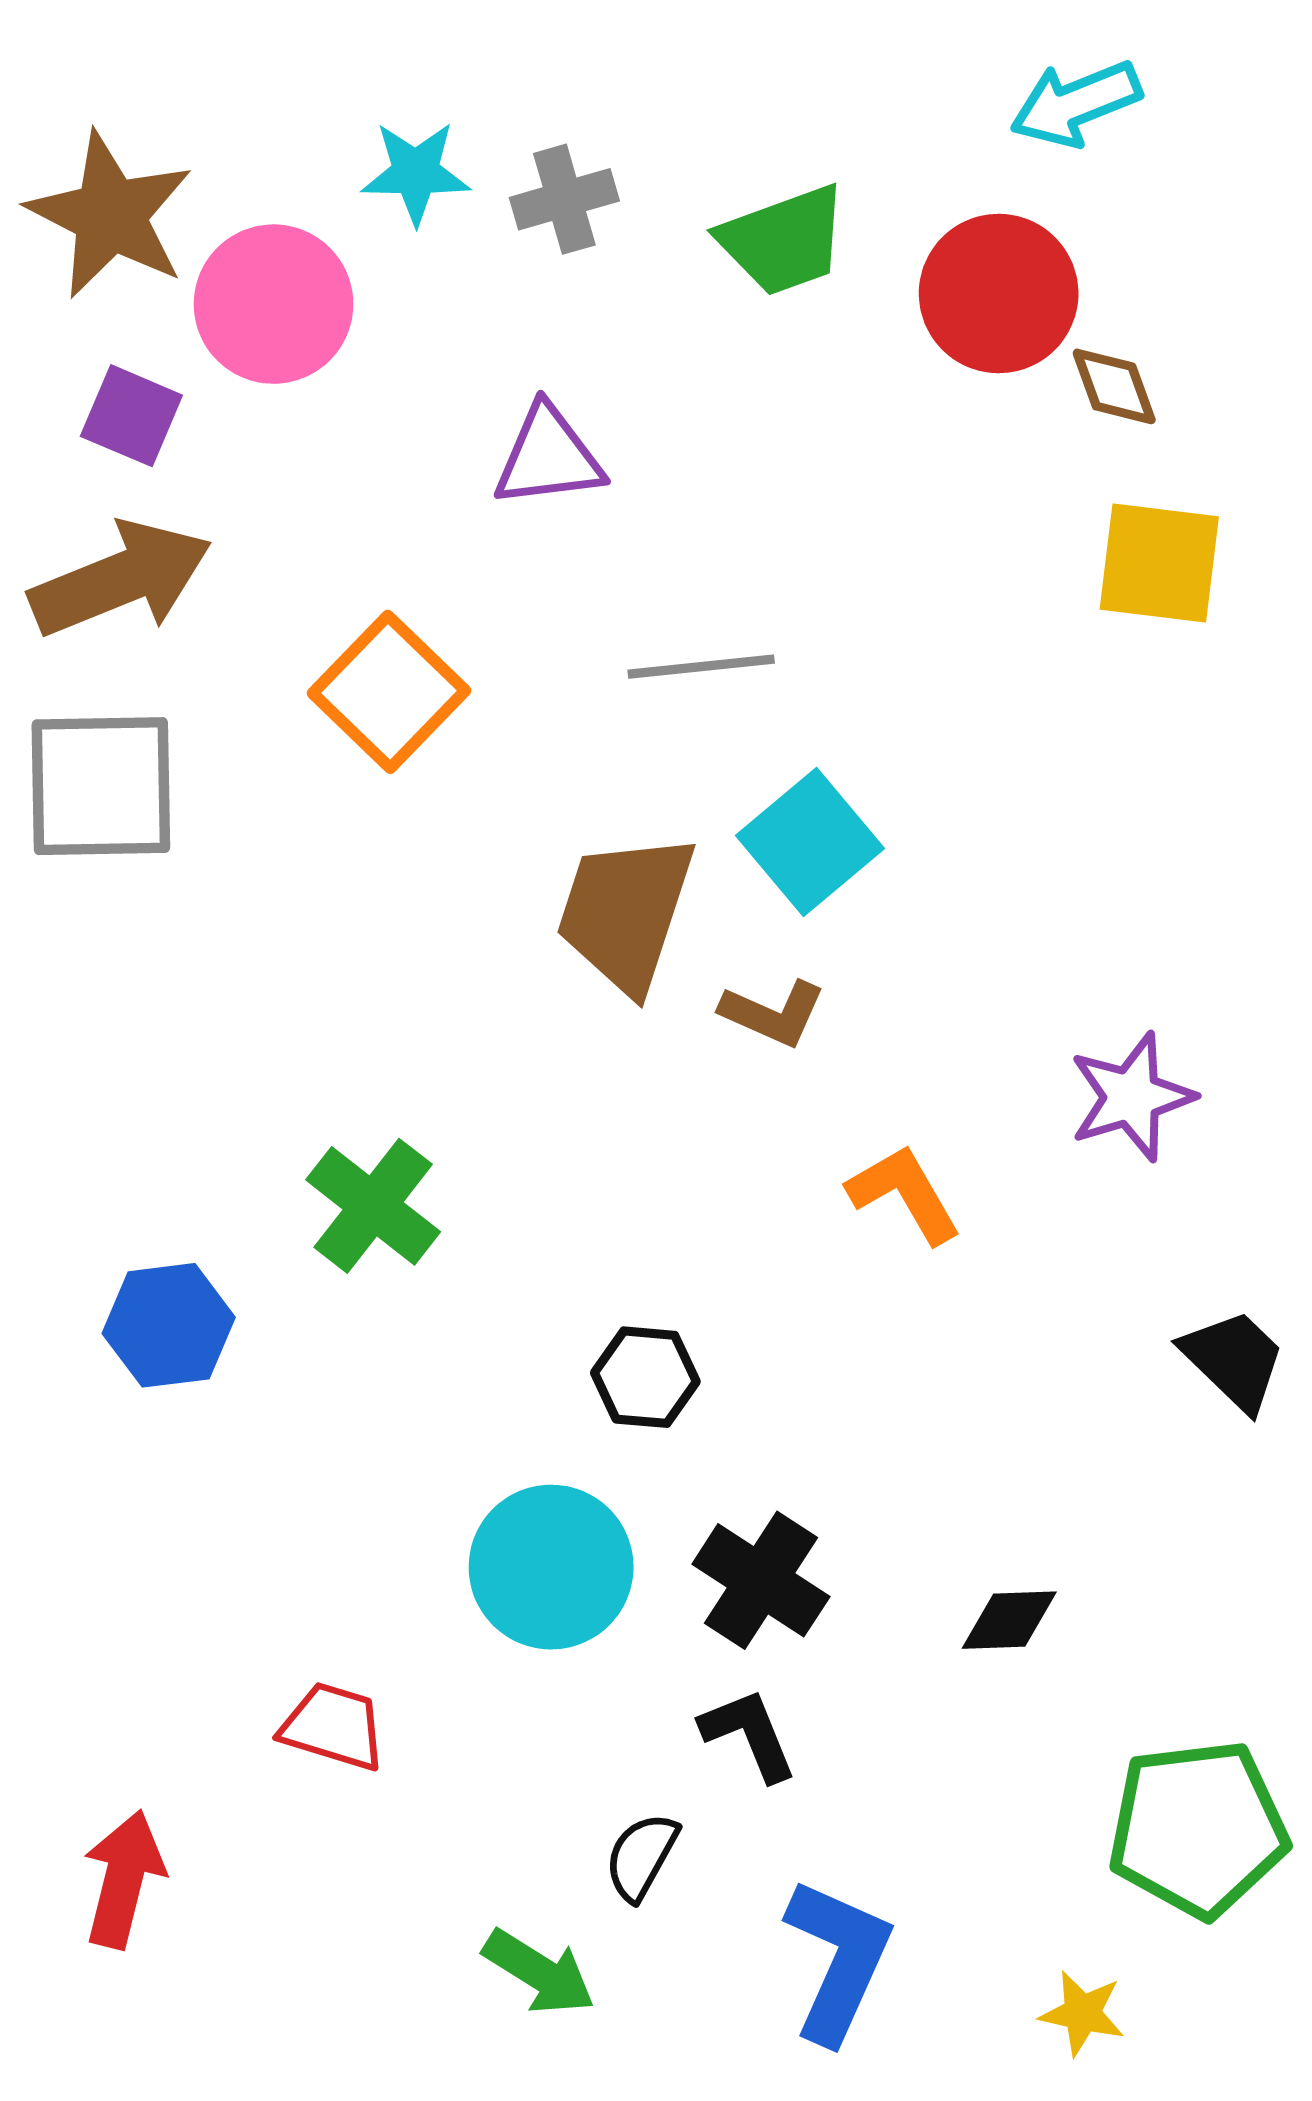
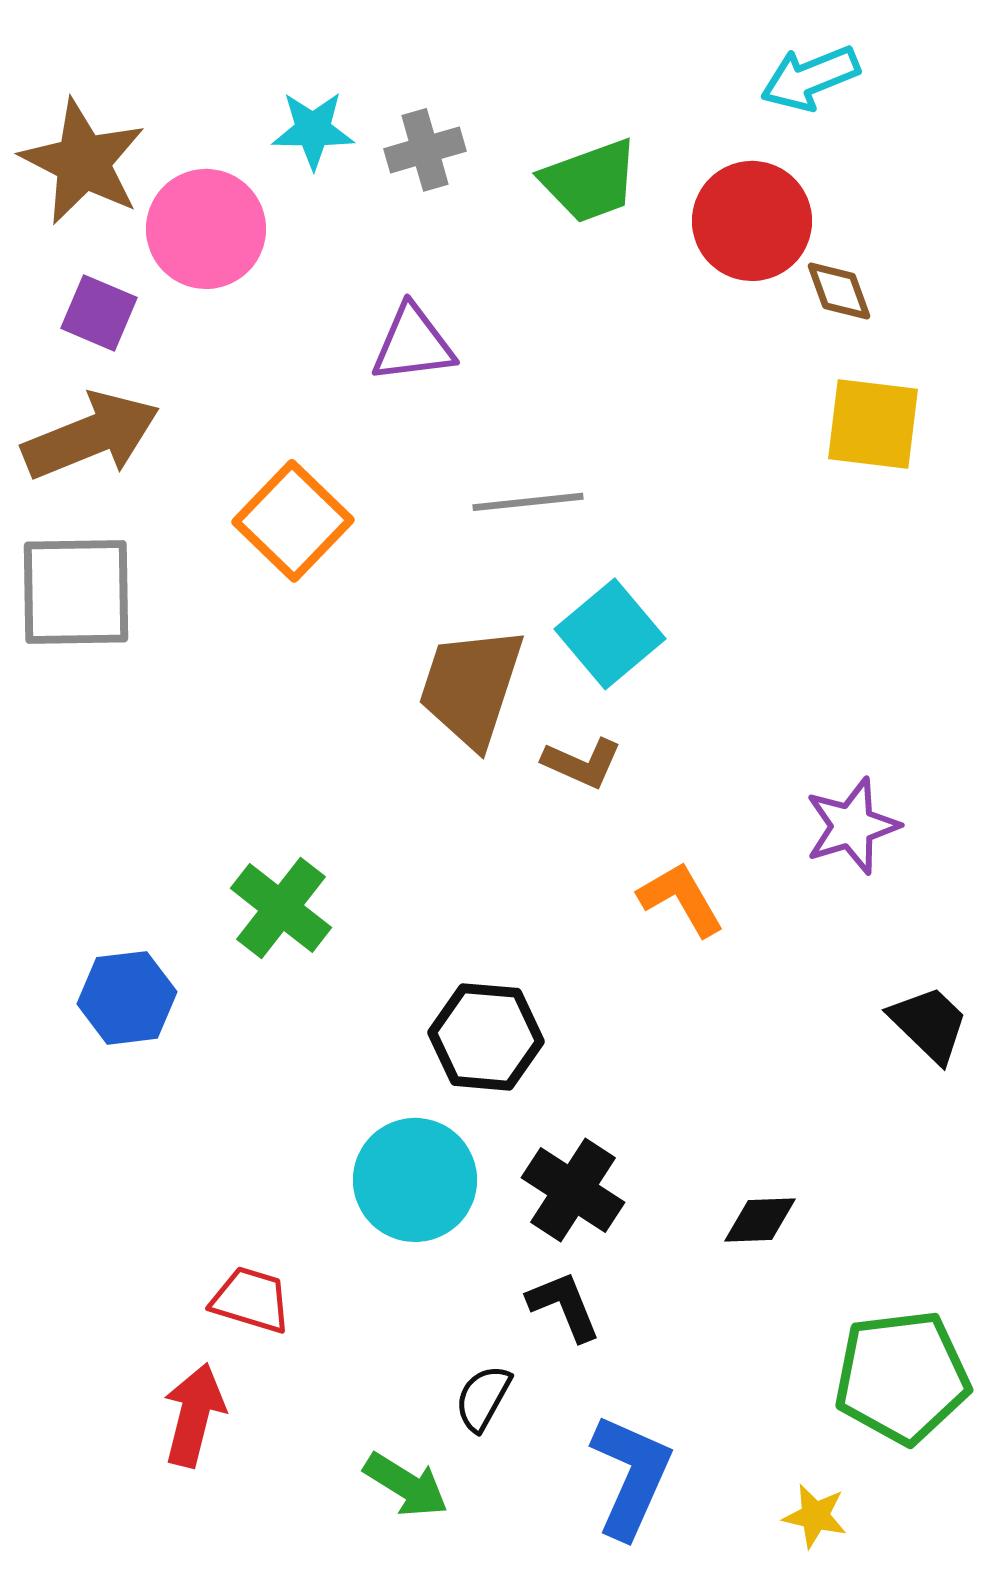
black hexagon: (645, 1377) -> (486, 1037), size x1.4
red arrow: (123, 1879) -> (194, 1415), moved

